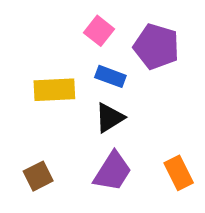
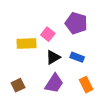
pink square: (99, 31) -> (48, 34), moved
blue rectangle: (110, 76) -> (77, 57), moved

